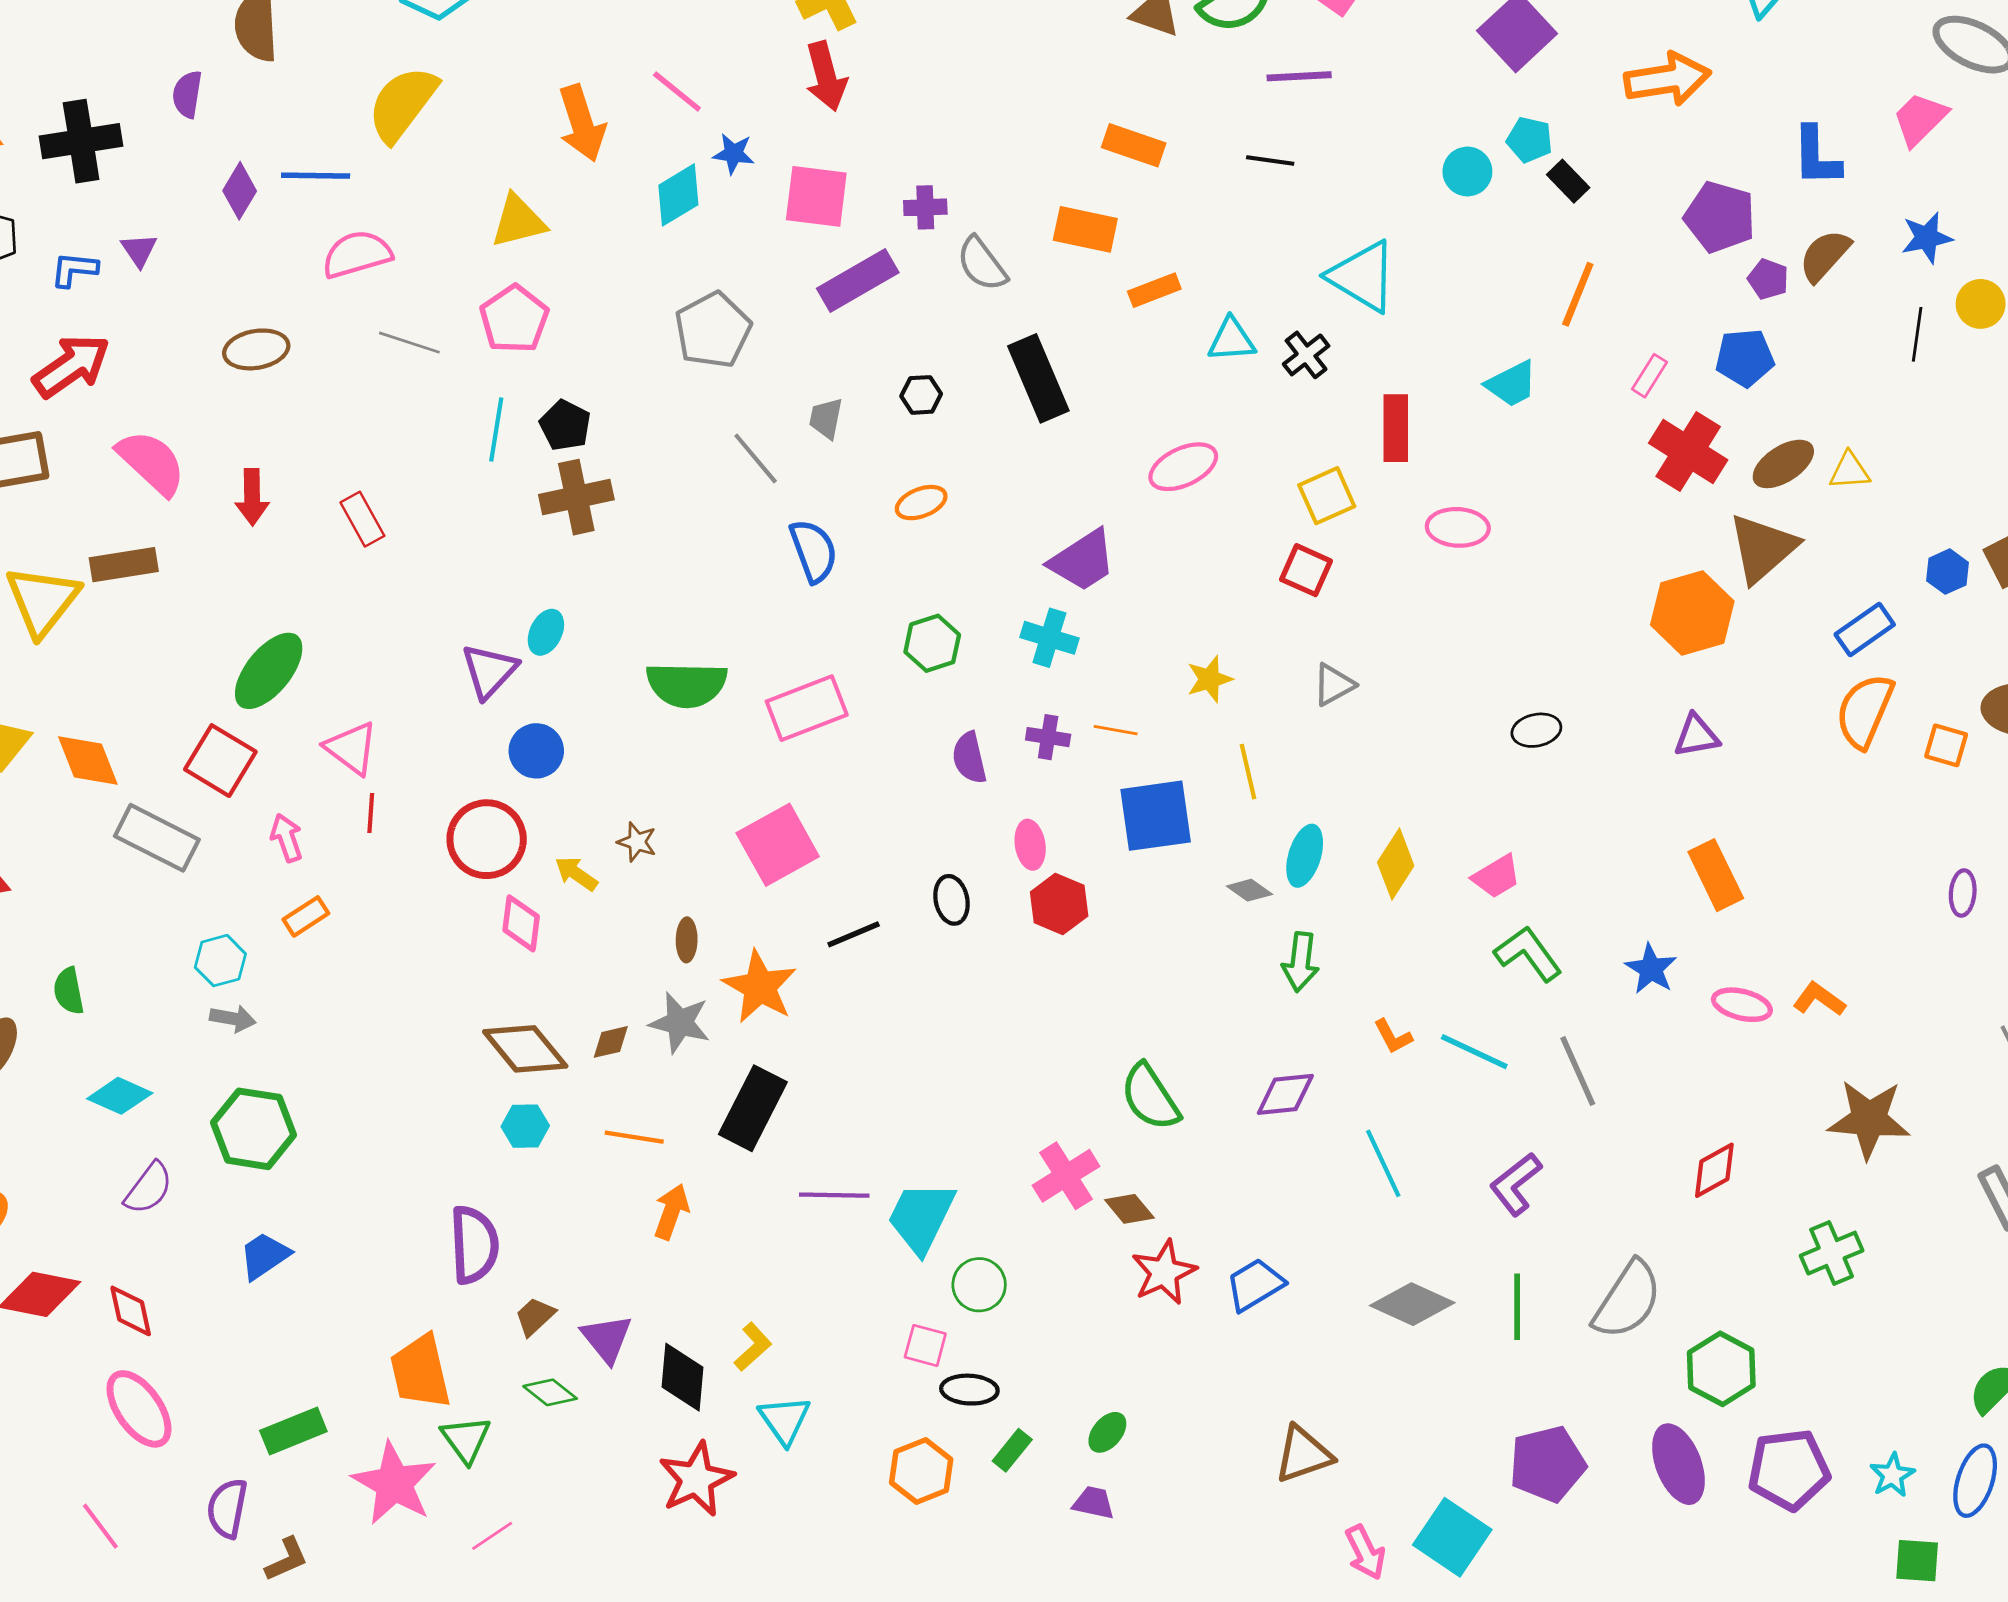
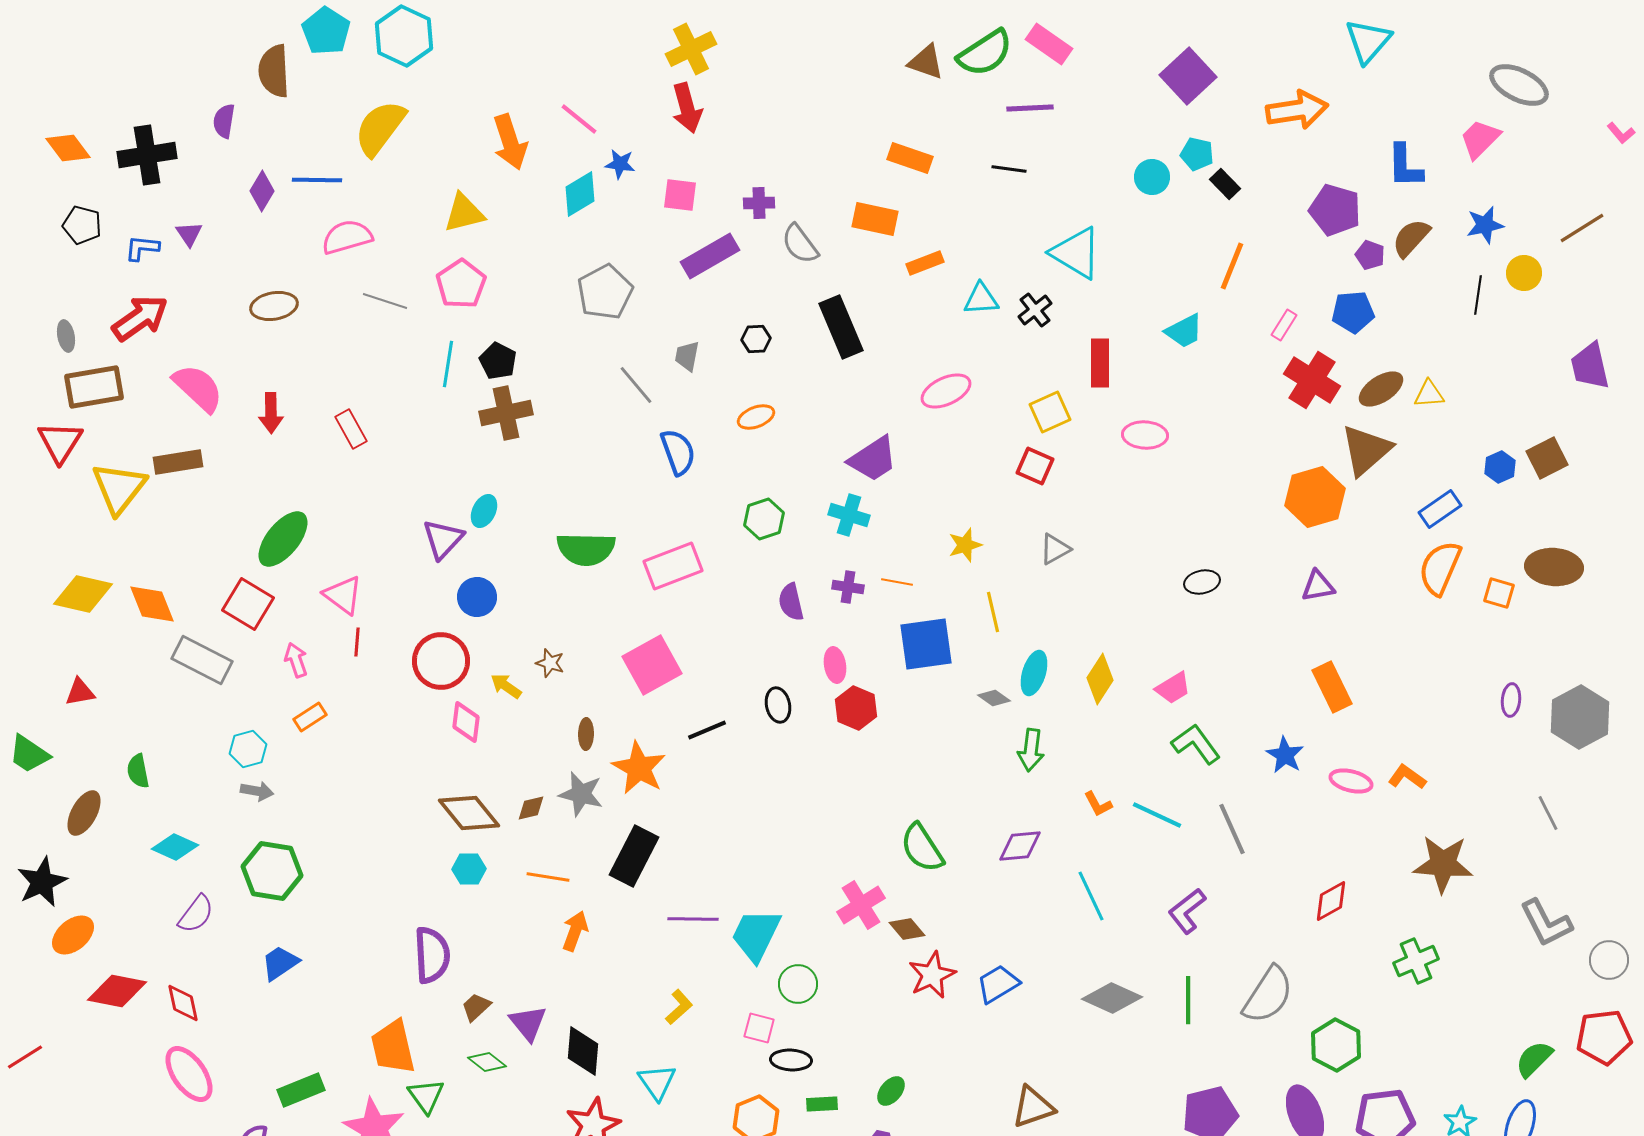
pink square: (816, 196) -> (680, 195), size x0.7
yellow L-shape: (753, 1347) -> (679, 1007), moved
green rectangle: (1012, 1450) -> (822, 1104), turned 48

